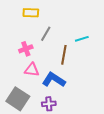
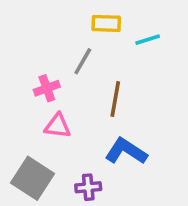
yellow rectangle: (31, 13) -> (106, 23), moved
cyan line: (82, 39) -> (148, 40), moved
blue L-shape: (54, 80) -> (126, 151), moved

